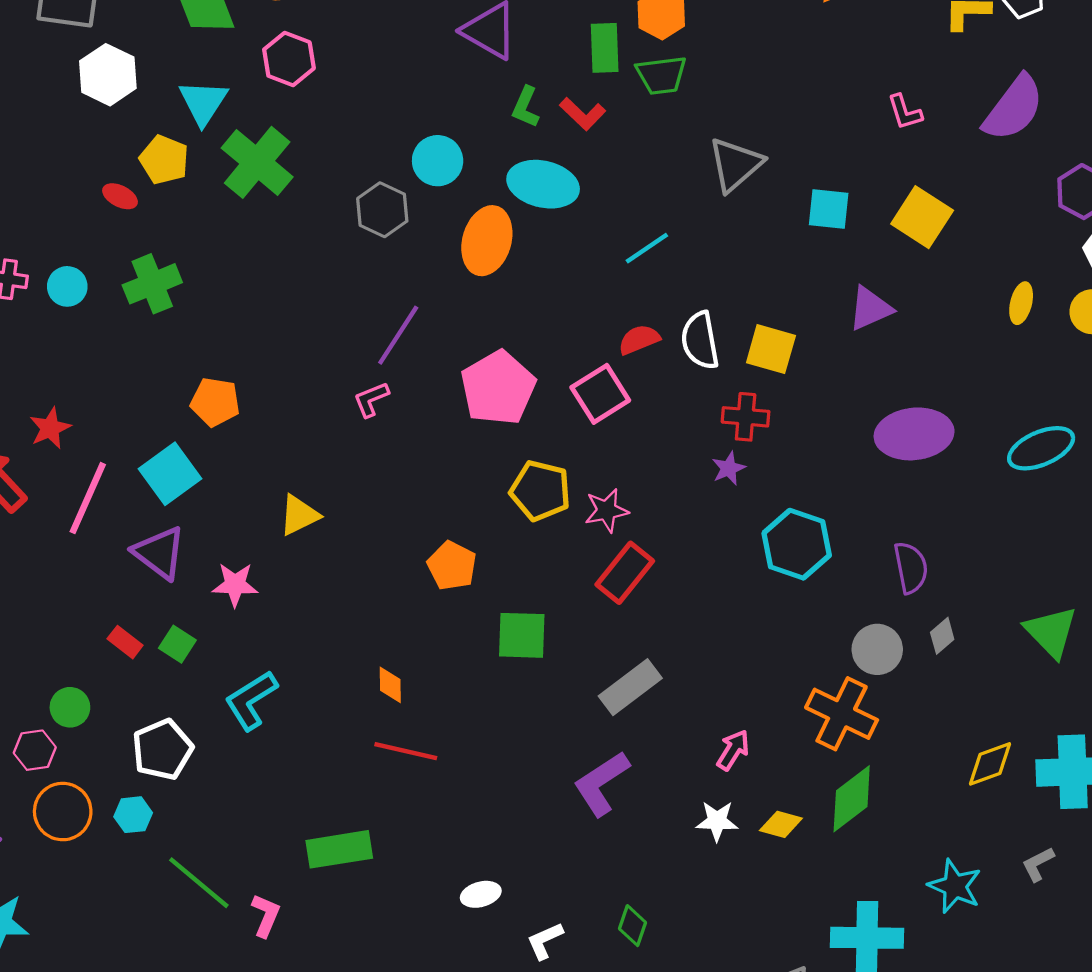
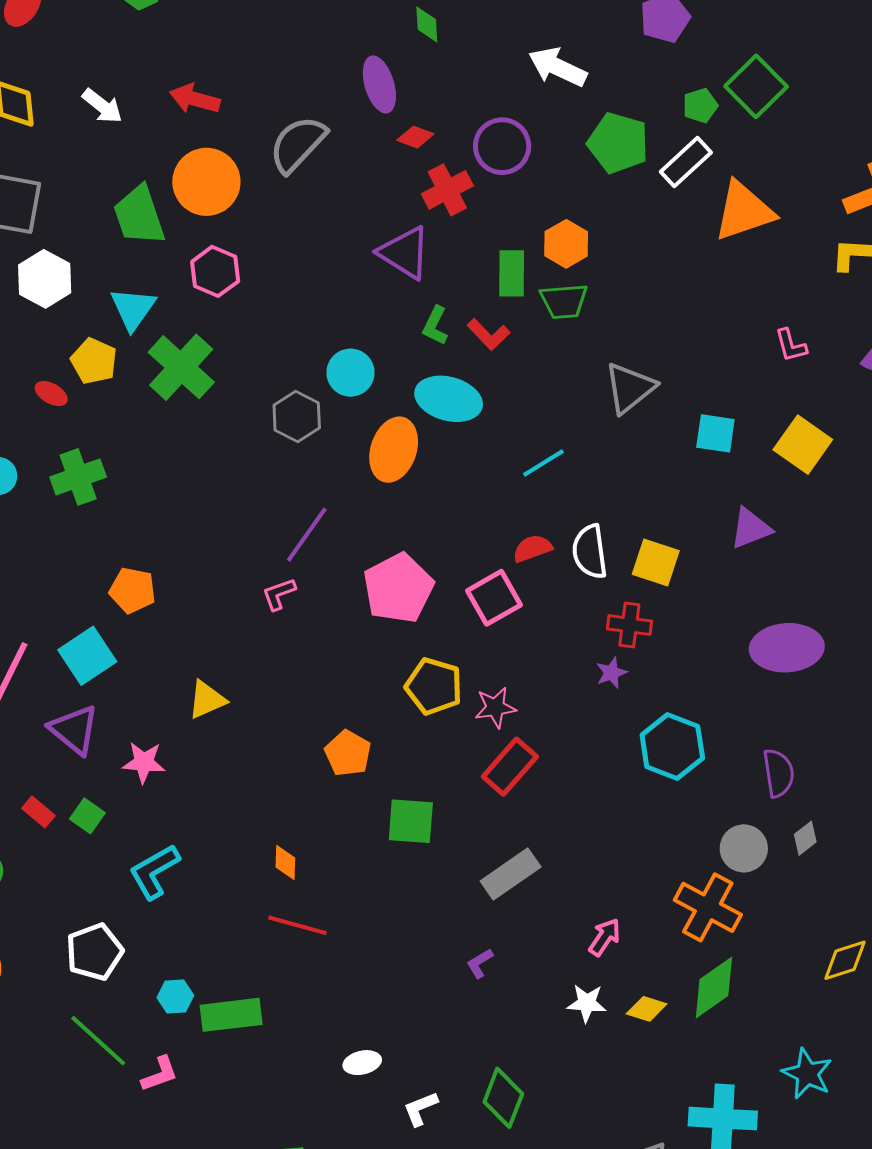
white pentagon: (162, 750) -> (95, 952), moved
purple L-shape: (601, 783) -> (480, 963), size x0.5
cyan hexagon: (133, 815) -> (175, 997), moved
pink L-shape: (266, 915) -> (160, 1074), turned 45
green diamond: (632, 926) -> (503, 1098), size x1.5

